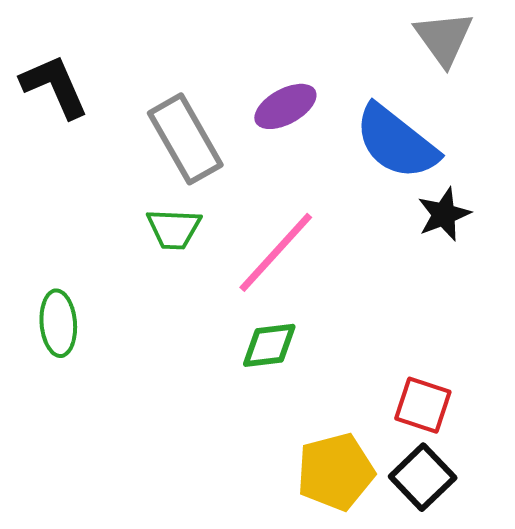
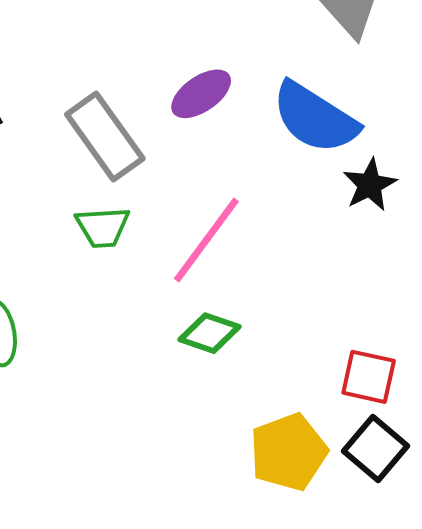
green diamond: (269, 345) -> (210, 333), turned 32

